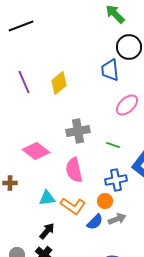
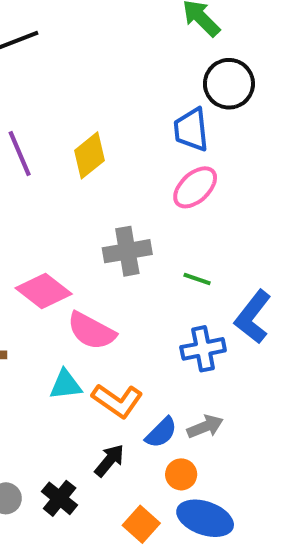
pink ellipse: (127, 105) -> (195, 187), moved
pink semicircle: (74, 170) -> (91, 331), moved, turned -50
orange circle: (105, 201) -> (181, 474), moved
black arrow: (47, 231) -> (109, 460), moved

